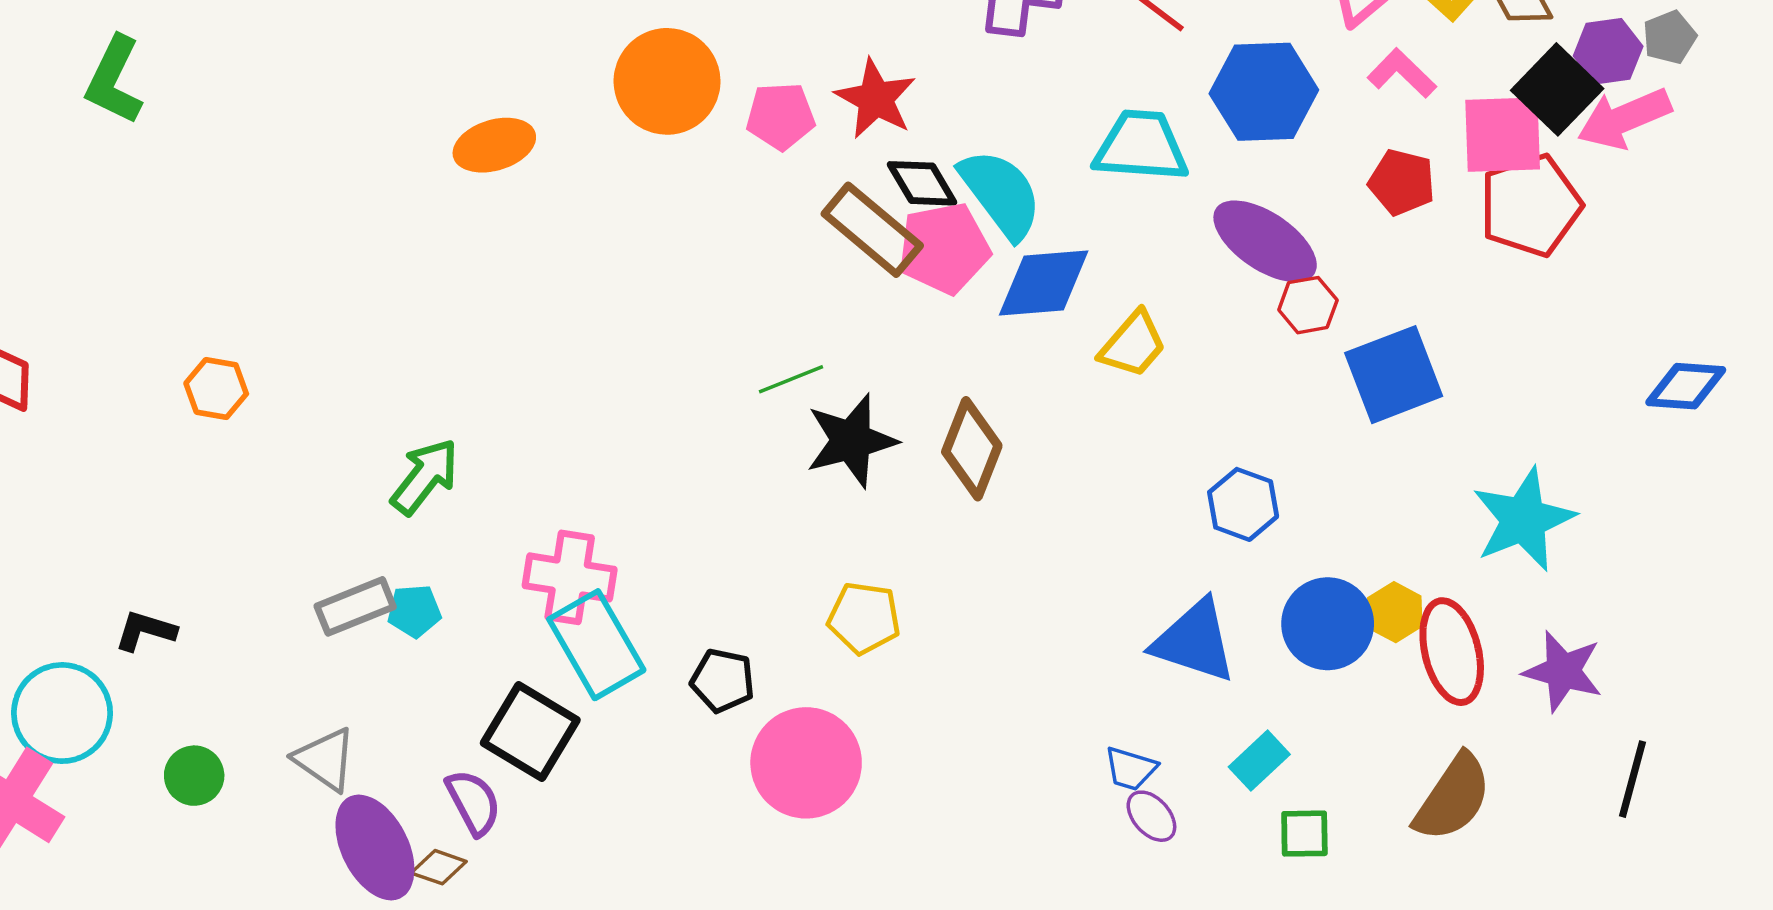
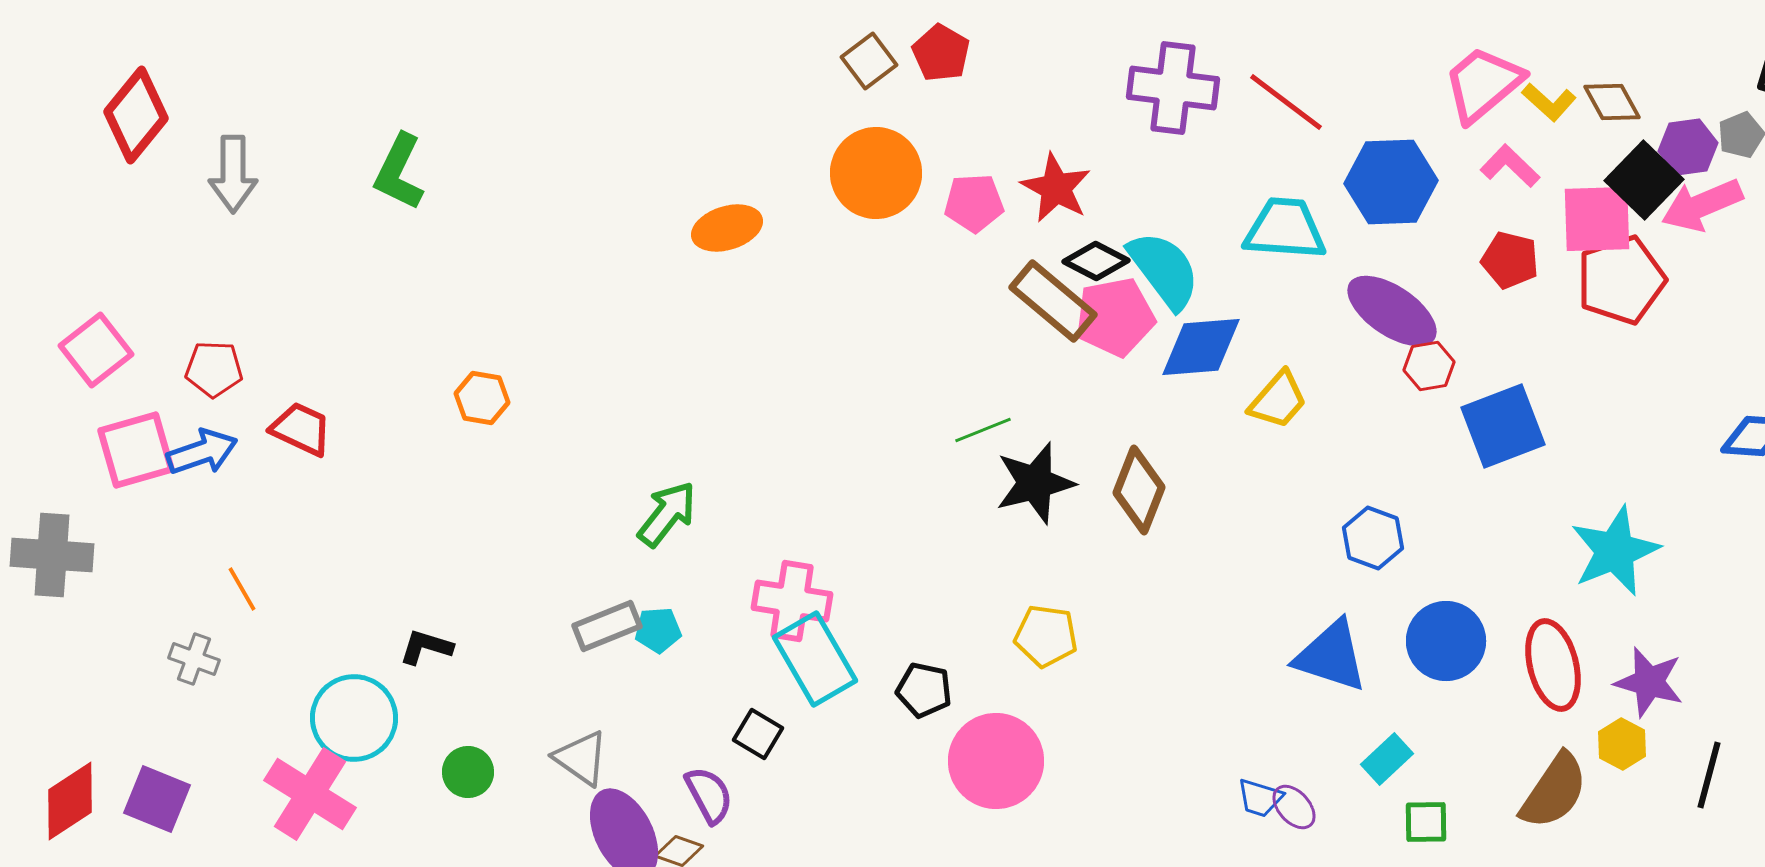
black diamond: (922, 183) -> (1096, 261), turned -32
orange hexagon: (216, 388) -> (482, 398), moved
yellow hexagon: (1395, 612) -> (1622, 744), moved
black square: (530, 732) -> (758, 734), size x0.6
blue trapezoid: (1131, 769) -> (1260, 798), moved

